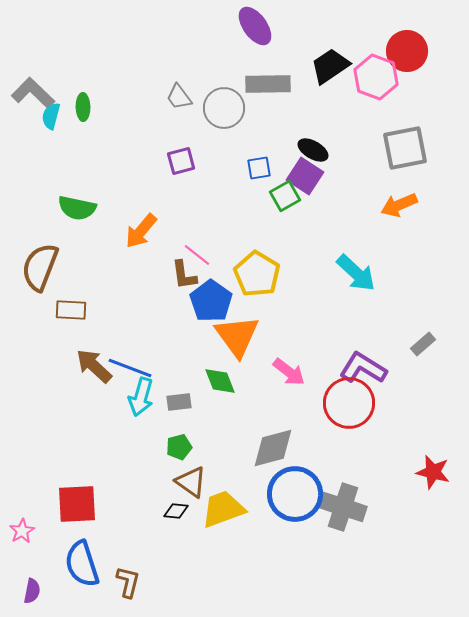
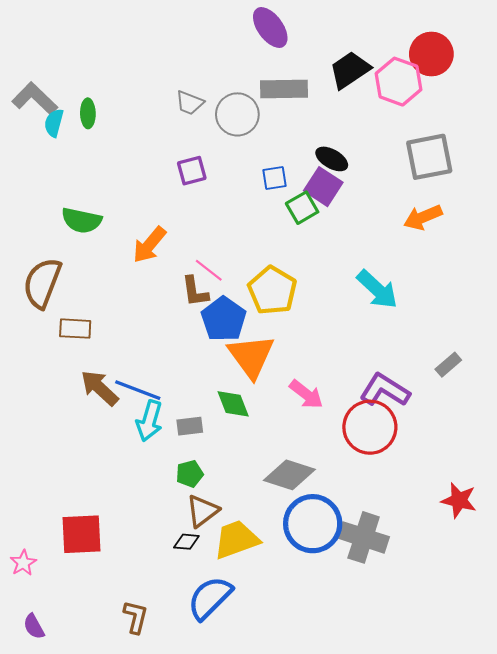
gray trapezoid: (179, 97) -> (190, 103), turned -32
gray diamond: (273, 448) -> (289, 475), turned 33
brown triangle: (191, 482) -> (202, 511), turned 48
blue semicircle: (82, 564) -> (210, 598), moved, turned 63
purple semicircle: (32, 591) -> (34, 627), turned 140

